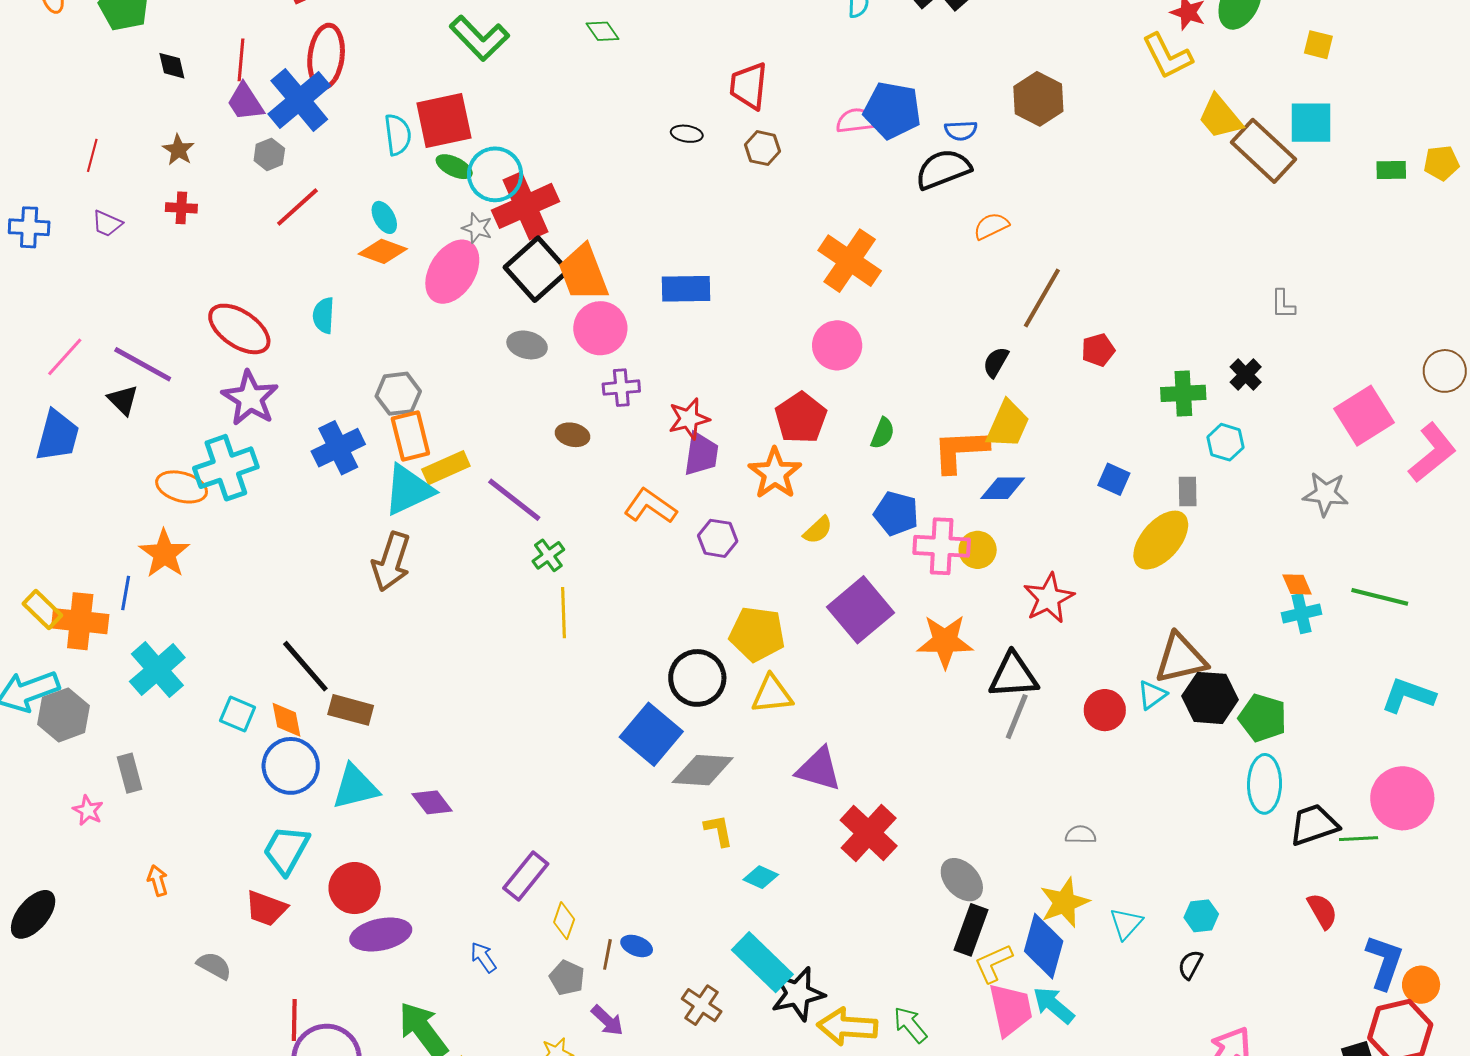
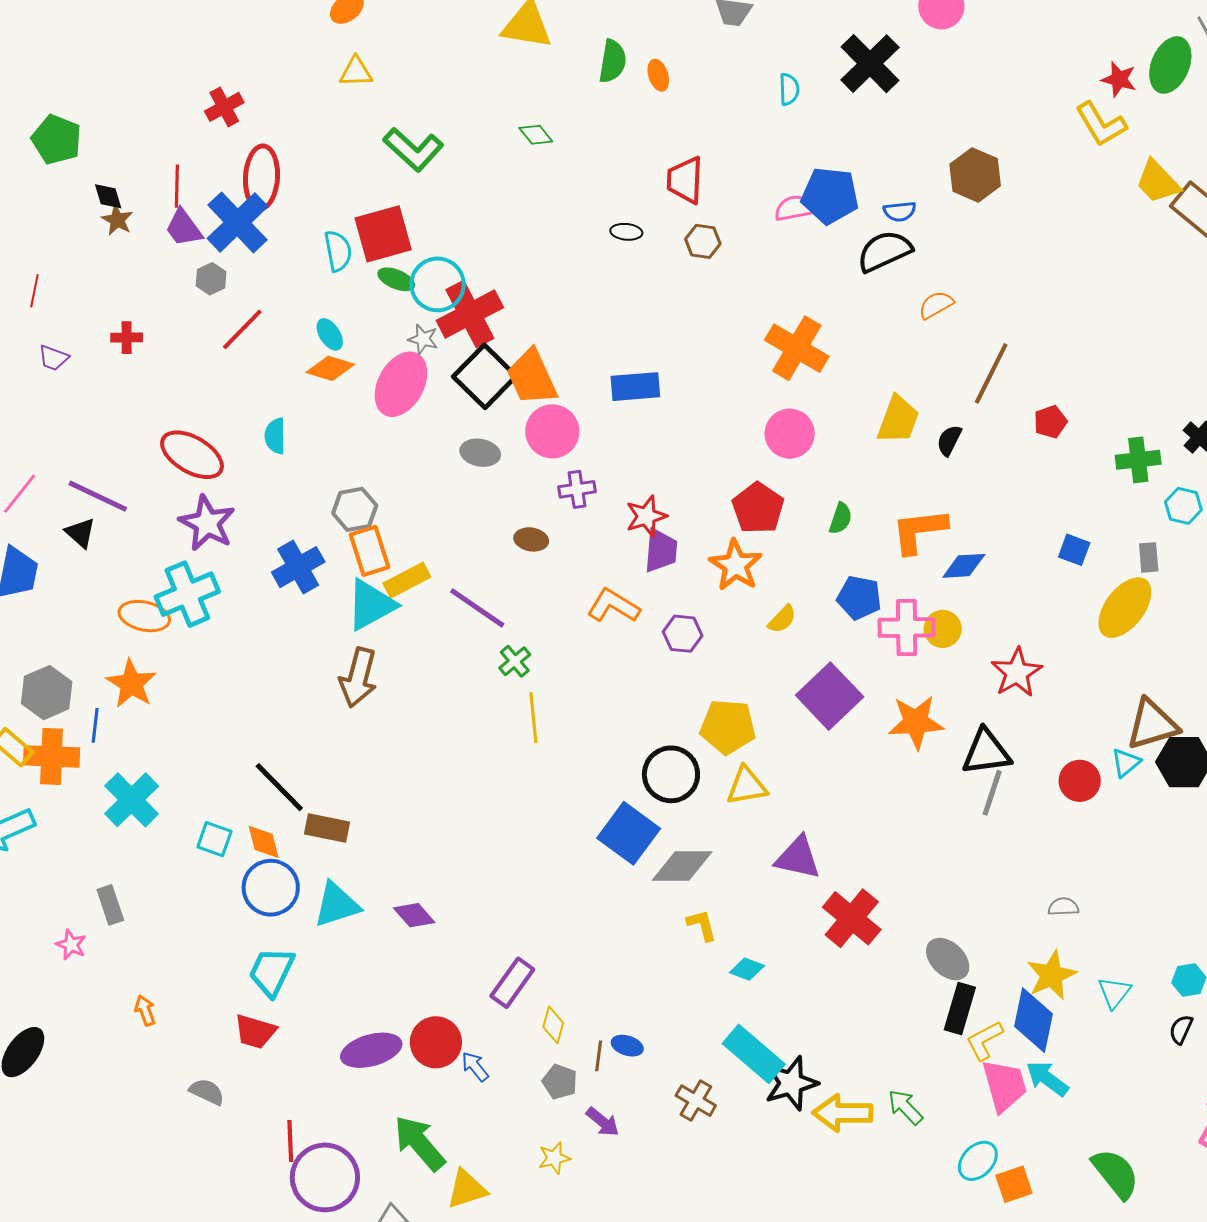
brown star: (178, 150) -> (117, 220), moved
yellow trapezoid: (1008, 424) -> (898, 420), moved
gray hexagon: (64, 715) -> (47, 693), moved
red circle: (355, 888) -> (436, 1042), moved

